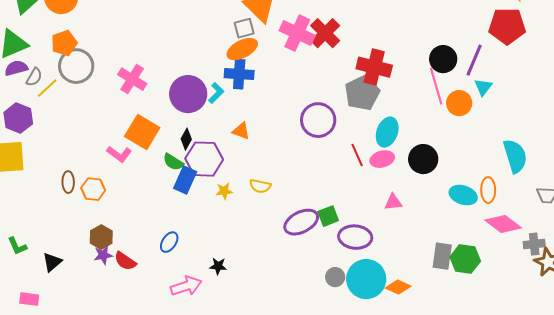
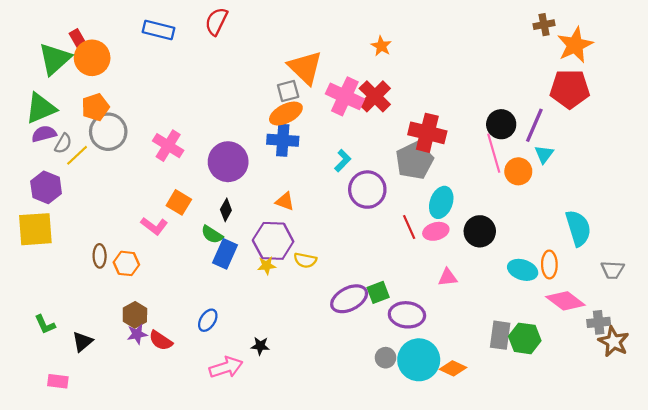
cyan L-shape: (216, 93) -> (343, 161), moved
orange square: (142, 132) -> (179, 202), size x0.7
purple hexagon: (204, 159) -> (273, 241), moved

